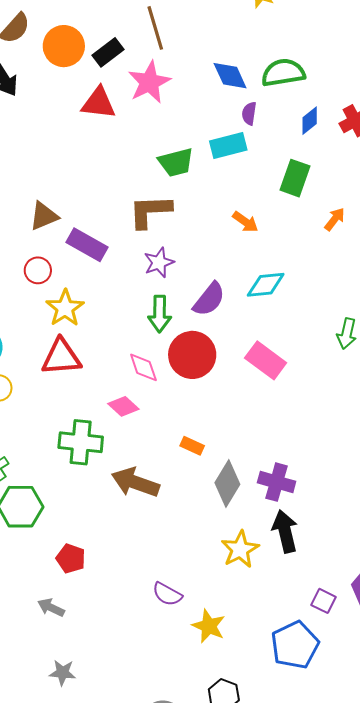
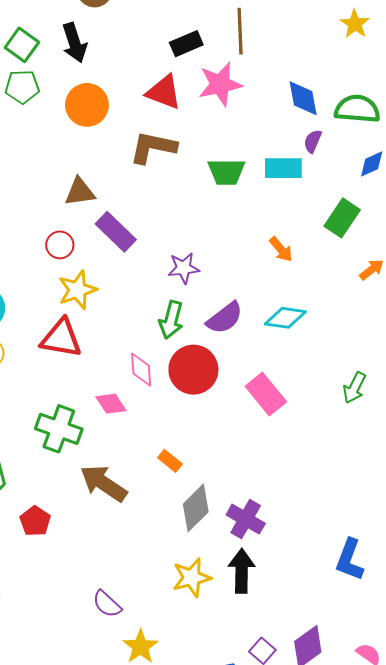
orange circle: (64, 46) -> (87, 105), moved
brown L-shape: (150, 211) -> (153, 147), moved
red pentagon: (71, 559) -> (35, 521), moved

